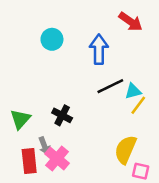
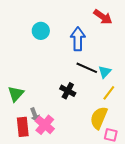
black line: (110, 86) -> (87, 68), turned 50
cyan triangle: (133, 91) -> (105, 72), turned -32
yellow line: (138, 105) -> (109, 93), moved
black cross: (62, 115) -> (68, 91), moved

